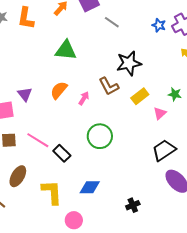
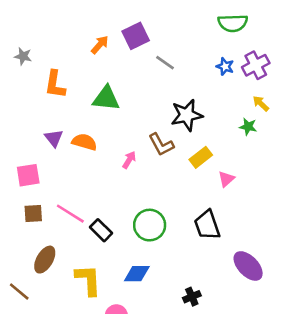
orange L-shape: (26, 18) -> (55, 84), moved
orange semicircle: (59, 90) -> (84, 142), moved, turned 66
purple triangle: (25, 94) -> (54, 138), moved
green star: (175, 94) -> (248, 127), moved
green circle: (100, 136) -> (150, 225), moved
black trapezoid: (164, 150) -> (207, 225), moved, turned -75

